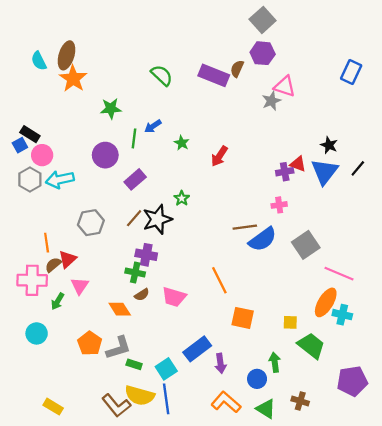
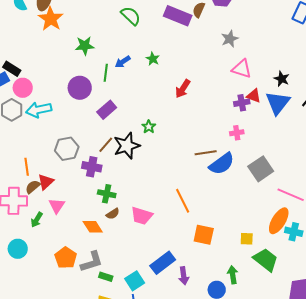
pink triangle: (285, 86) -> (242, 69), moved
green star: (182, 143) -> (153, 59), moved
purple cross: (146, 255) -> (92, 167), moved

